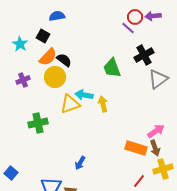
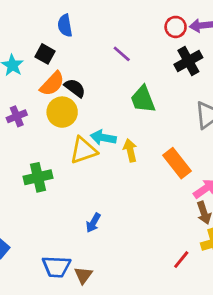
blue semicircle: (57, 16) -> (65, 26), turned -91
purple line: (128, 28) -> (122, 54), moved
black cross: (144, 55) -> (188, 61), moved
orange rectangle: (136, 148) -> (177, 163), moved, turned 35
blue arrow: (80, 163) -> (93, 223), moved

